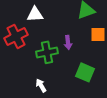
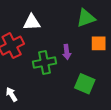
white arrow: (41, 85) -> (12, 94), moved

